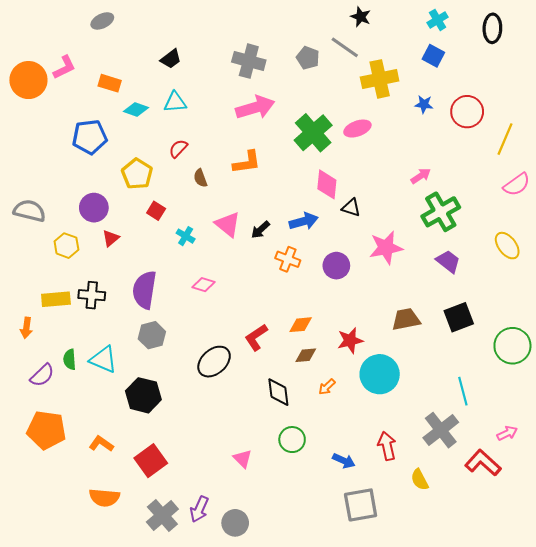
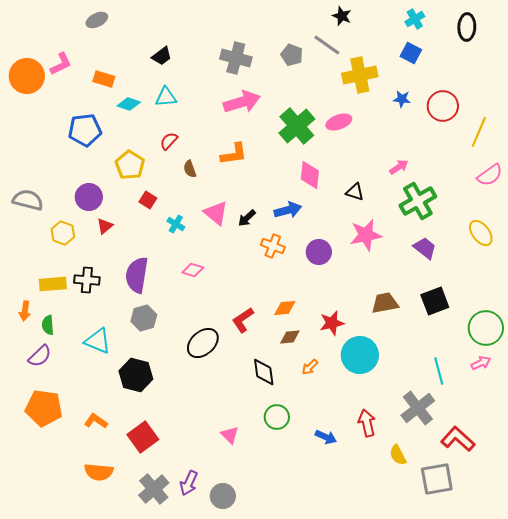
black triangle: (351, 208) -> (355, 192), moved
green semicircle: (70, 359) -> (48, 325), moved
pink arrow: (507, 433) -> (481, 363), moved
gray square: (361, 505) -> (437, 479), moved

